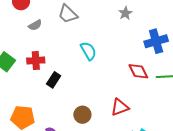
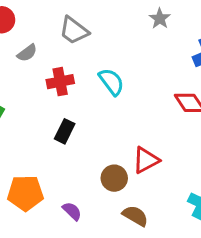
red cross: (36, 61) -> (60, 82), moved
red triangle: (120, 107) -> (146, 160), moved

